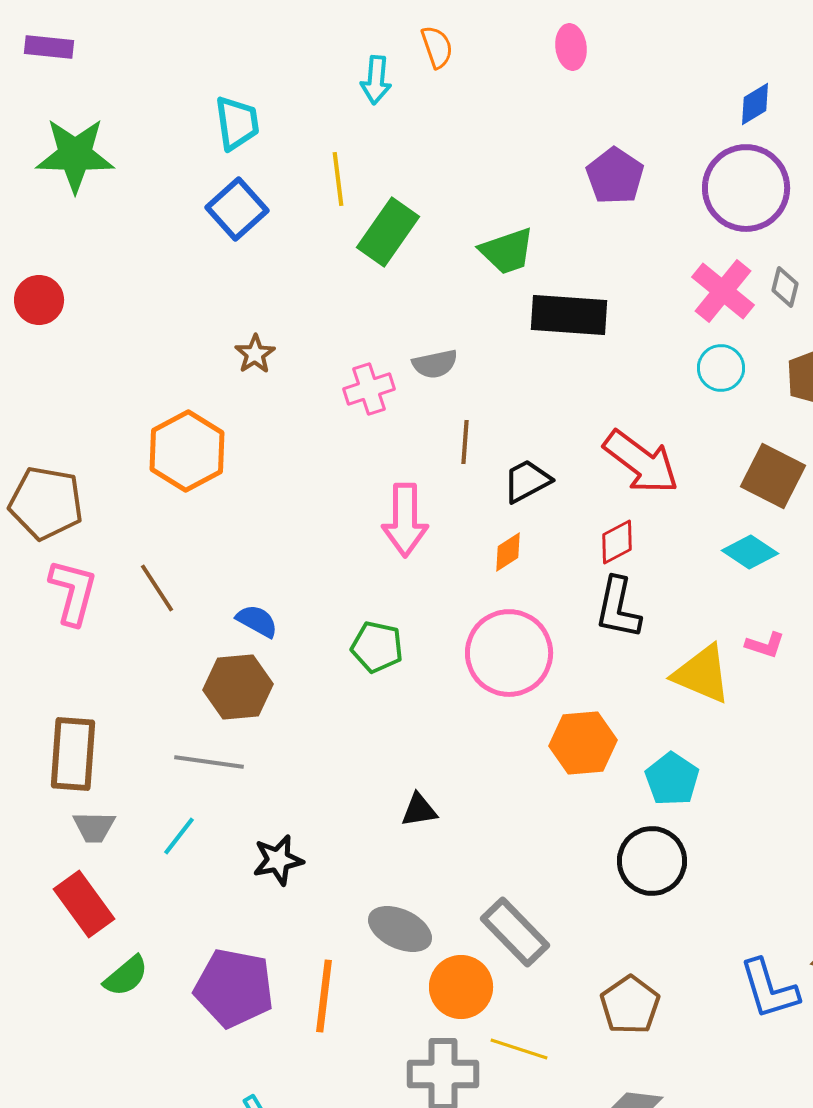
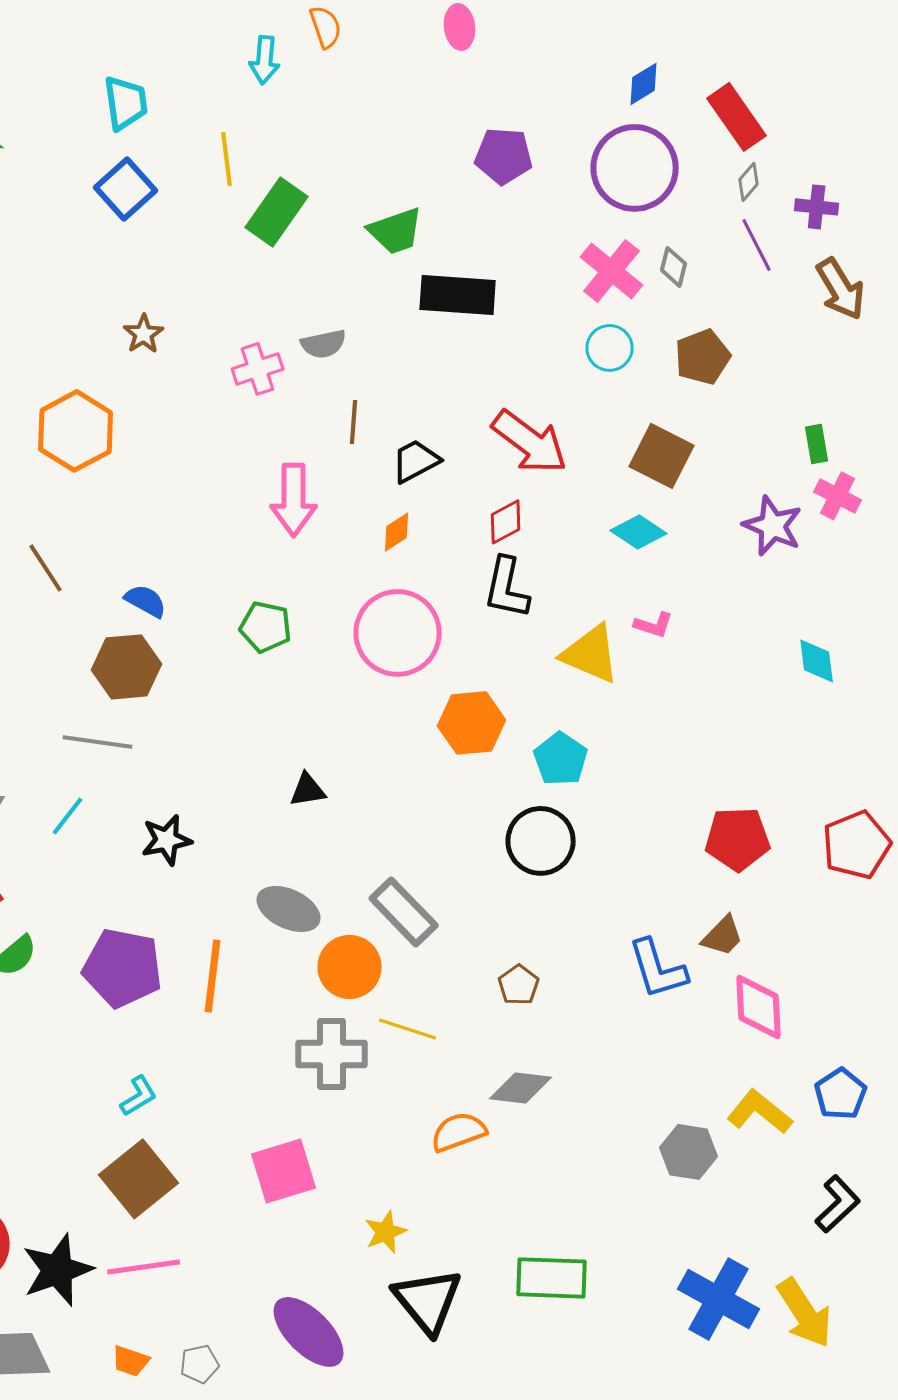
purple pentagon: (615, 176) -> (504, 156), turned -30
brown pentagon: (630, 1005) -> (519, 985), size x0.7

